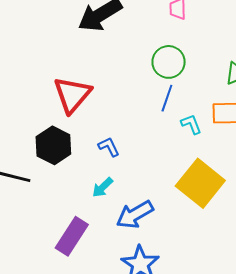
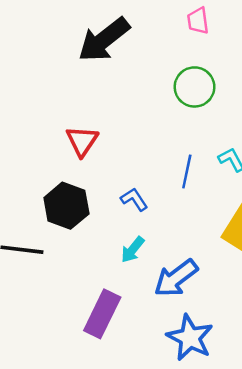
red triangle: (72, 95) -> (82, 141), size x0.7
blue line: (167, 98) -> (187, 172), moved

